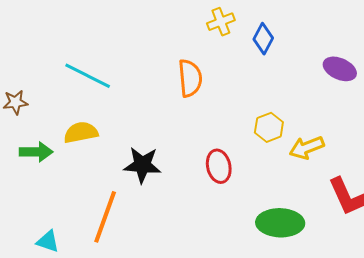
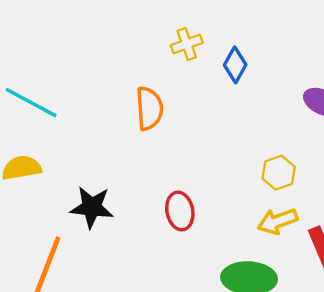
yellow hexagon: (269, 127) -> (279, 173), moved
yellow arrow: (307, 148) -> (278, 221), moved

